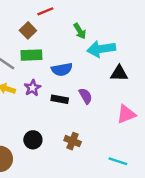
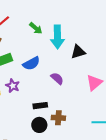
cyan arrow: (101, 49) -> (57, 37), turned -65
black rectangle: (60, 99) -> (40, 106), moved
black circle: (33, 140) -> (39, 125), moved

